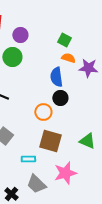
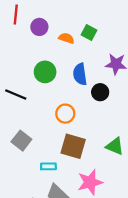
green circle: (12, 57) -> (45, 72), moved
orange semicircle: (68, 58) -> (66, 38), moved
black circle: (60, 98) -> (100, 92), moved

